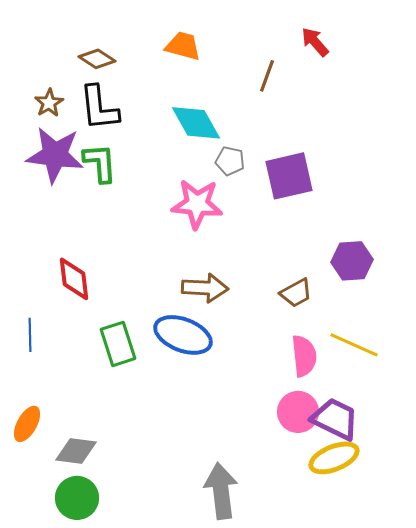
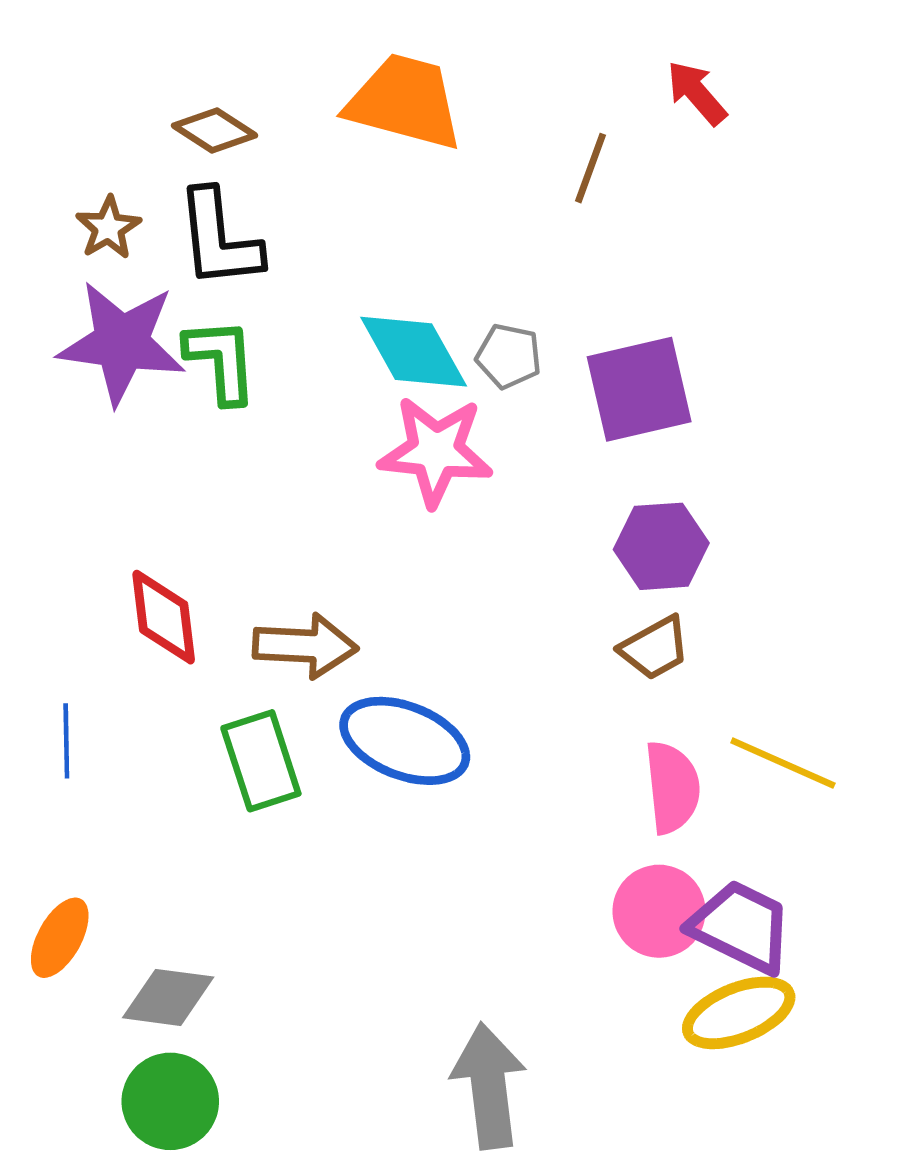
orange trapezoid: (183, 46) -> (405, 102), size x1.5
cyan diamond: (196, 123) -> (414, 352), moved
purple hexagon: (352, 261) -> (661, 546), moved
brown arrow: (205, 288) -> (305, 646), moved

